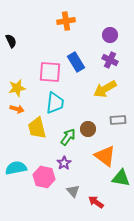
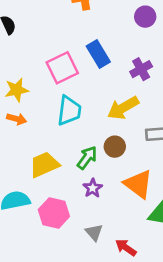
purple cross: (110, 60) -> (141, 69), moved, turned 35
pink square: (50, 72) -> (62, 68), turned -30
yellow arrow: (105, 89) -> (123, 108), moved
yellow trapezoid: (37, 128) -> (44, 165), moved, turned 80
purple star: (64, 163) -> (93, 188), moved

